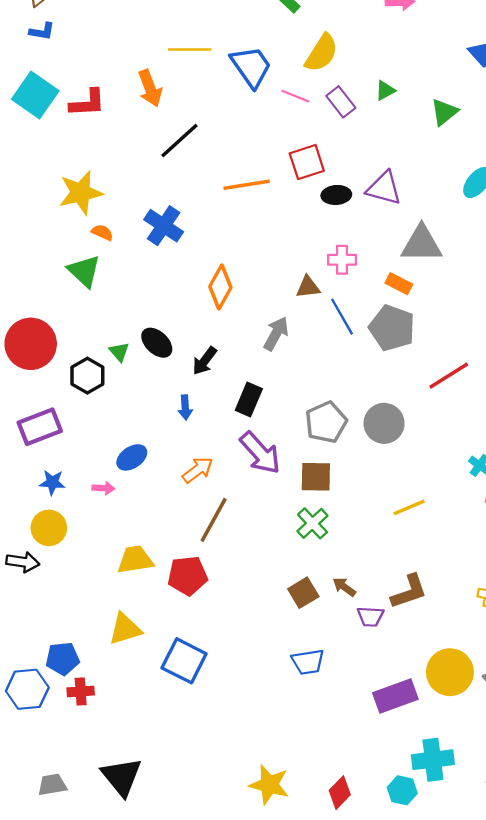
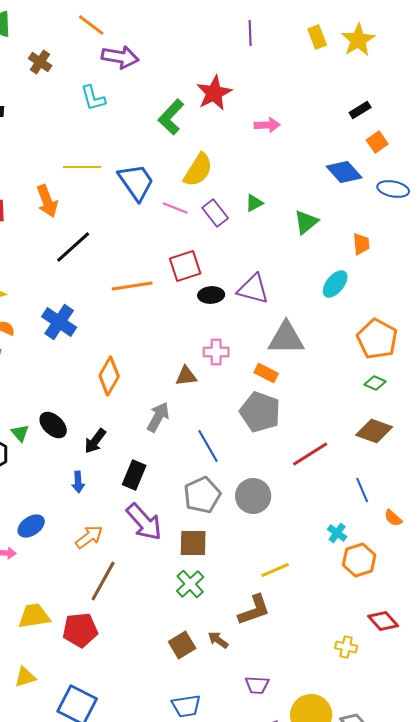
blue line: (342, 317) -> (208, 446), moved
brown L-shape: (409, 592) -> (254, 610), moved
purple trapezoid: (370, 617) -> (257, 685), moved
yellow triangle: (125, 629) -> (25, 677), size x0.7

